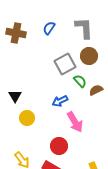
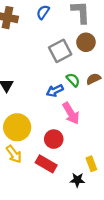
green semicircle: (80, 81) -> (73, 80), moved
yellow circle: (27, 118) -> (17, 127), moved, size x1.6

